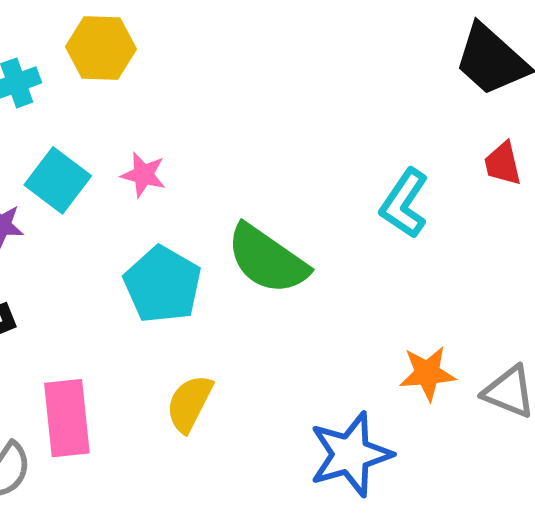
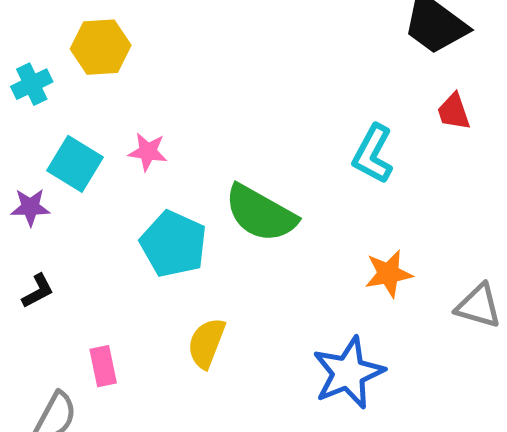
orange star: (427, 373) -> (388, 274), moved
pink rectangle: (67, 418) -> (103, 366), size x0.6

